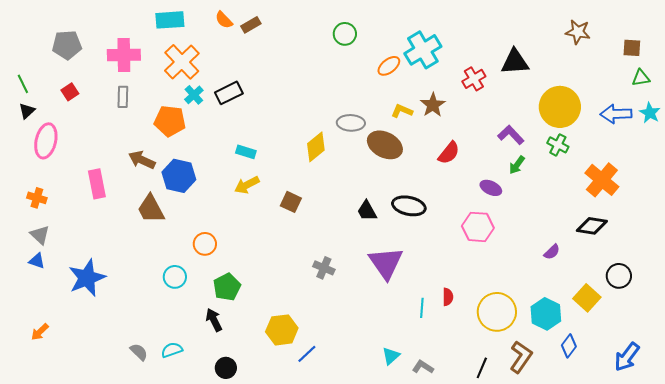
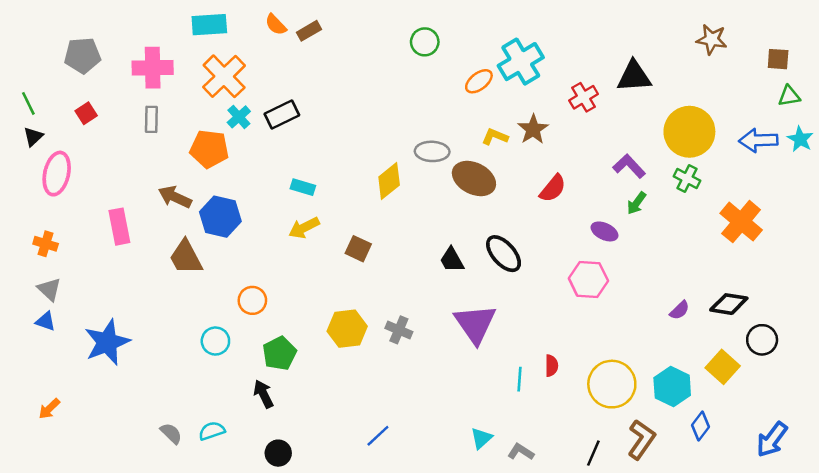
black ellipse: (409, 206) -> (504, 254), turned 36
black diamond: (592, 226) -> (729, 304), moved
yellow hexagon: (282, 330) -> (347, 329), moved

